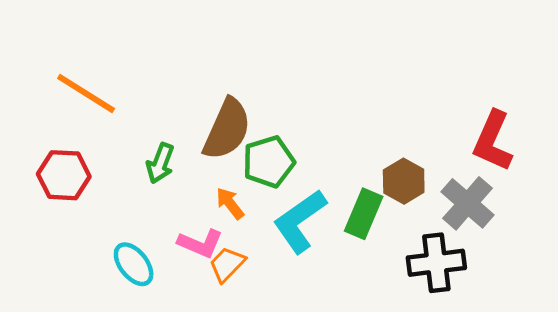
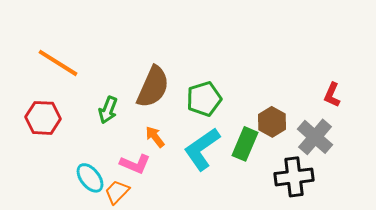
red L-shape: (493, 141) -> (332, 95), size x0.6
green pentagon: (269, 162) -> (204, 99), moved
orange trapezoid: (227, 264) -> (117, 192), moved

